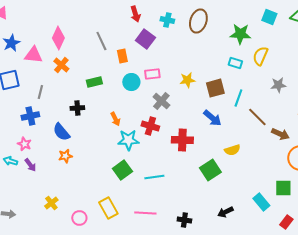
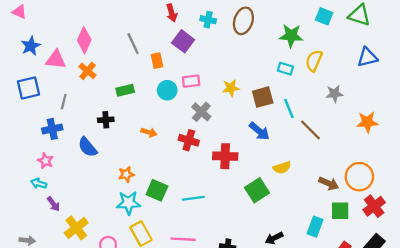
cyan line: (238, 98) -> (289, 108), turned -42
orange arrow: (115, 119) -> (149, 132), turned -48
brown arrow: (280, 134) -> (329, 183), moved
cyan star: (128, 140) -> (129, 203), moved
orange star: (65, 156) -> (126, 174), moved
cyan arrow: (10, 161) -> (39, 183), moved
purple arrow: (30, 165) -> (53, 204), moved
green square: (122, 170) -> (157, 190), turned -30
cyan rectangle: (261, 202) -> (315, 227), turned 60
yellow cross: (51, 203) -> (76, 228), size x1.5

